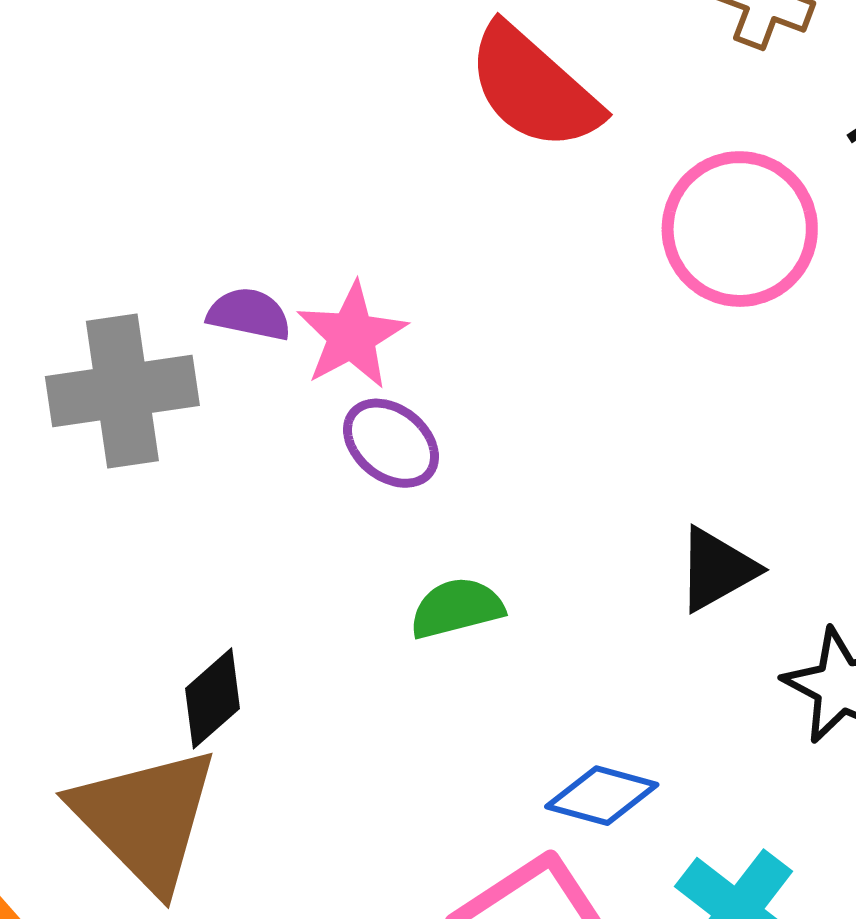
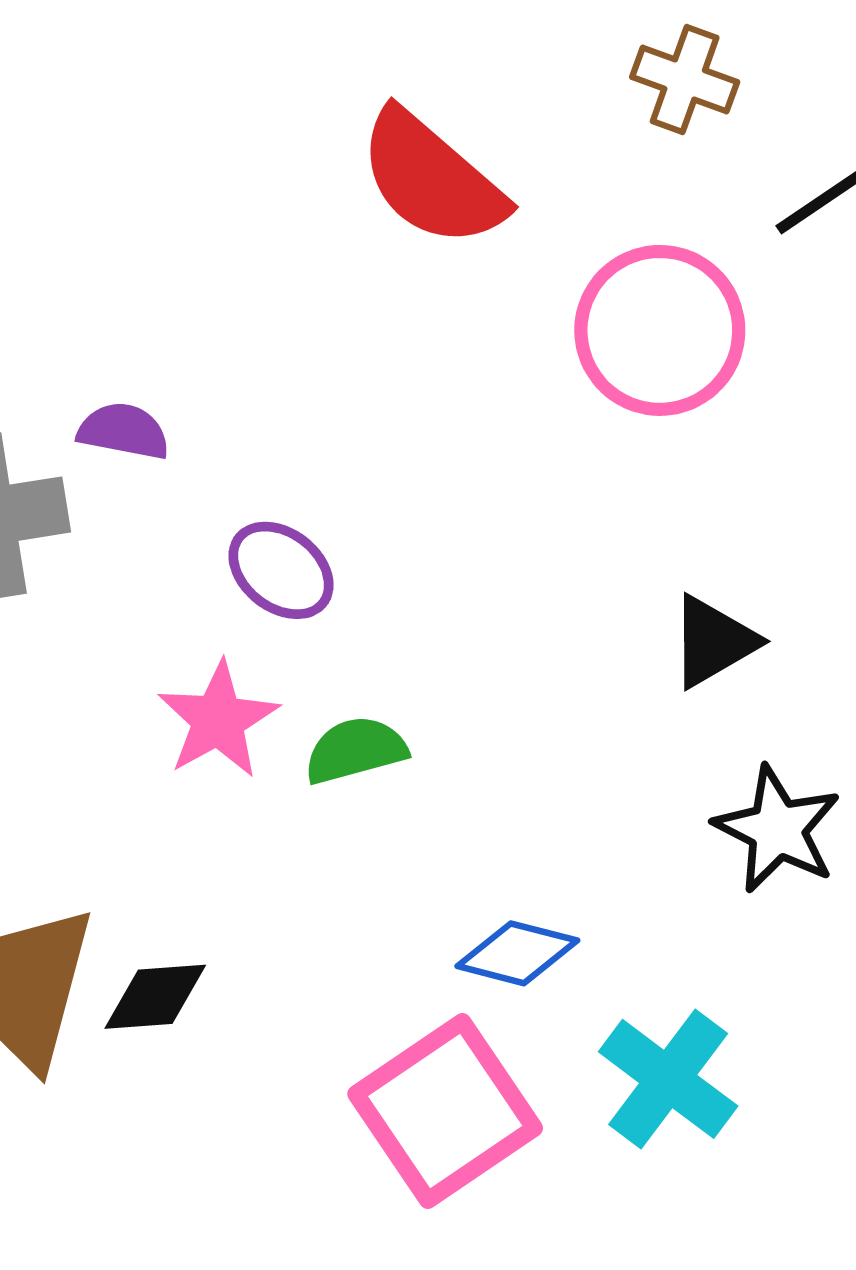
pink star: (352, 336) -> (218, 720), moved
black triangle: (717, 569) -> (713, 642), moved
black diamond: (212, 698) -> (155, 997), moved, turned 38

